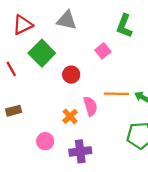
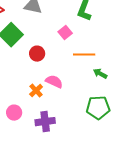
orange line: (116, 94) -> (84, 55), moved
pink semicircle: (90, 106) -> (54, 82), turned -48

